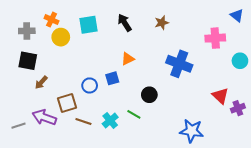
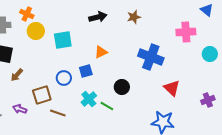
black arrow: (125, 23) -> (98, 17), turned 108
cyan square: (89, 25) -> (63, 40), moved
red triangle: (220, 96) -> (172, 88), moved
purple arrow: (44, 117) -> (20, 109), size x0.6
cyan cross: (110, 120) -> (89, 99), moved

